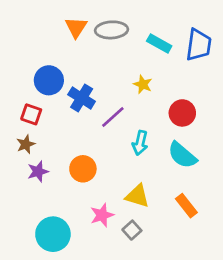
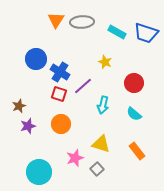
blue trapezoid: (199, 45) -> (146, 33), turned 100
red square: (31, 114) -> (59, 94), moved
cyan semicircle: (182, 155) -> (134, 114), size x0.7

